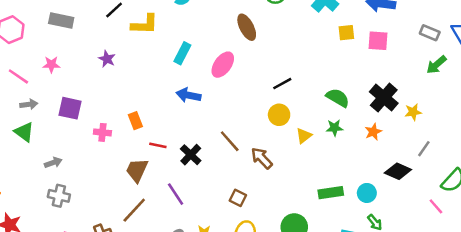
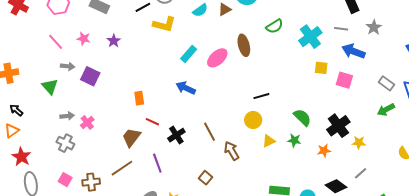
purple star: (107, 59) -> (114, 41), moved
pink ellipse: (223, 65) -> (217, 58), moved
gray arrow: (29, 104) -> (68, 66), moved
pink cross: (102, 132) -> (87, 123), moved, turned 32

